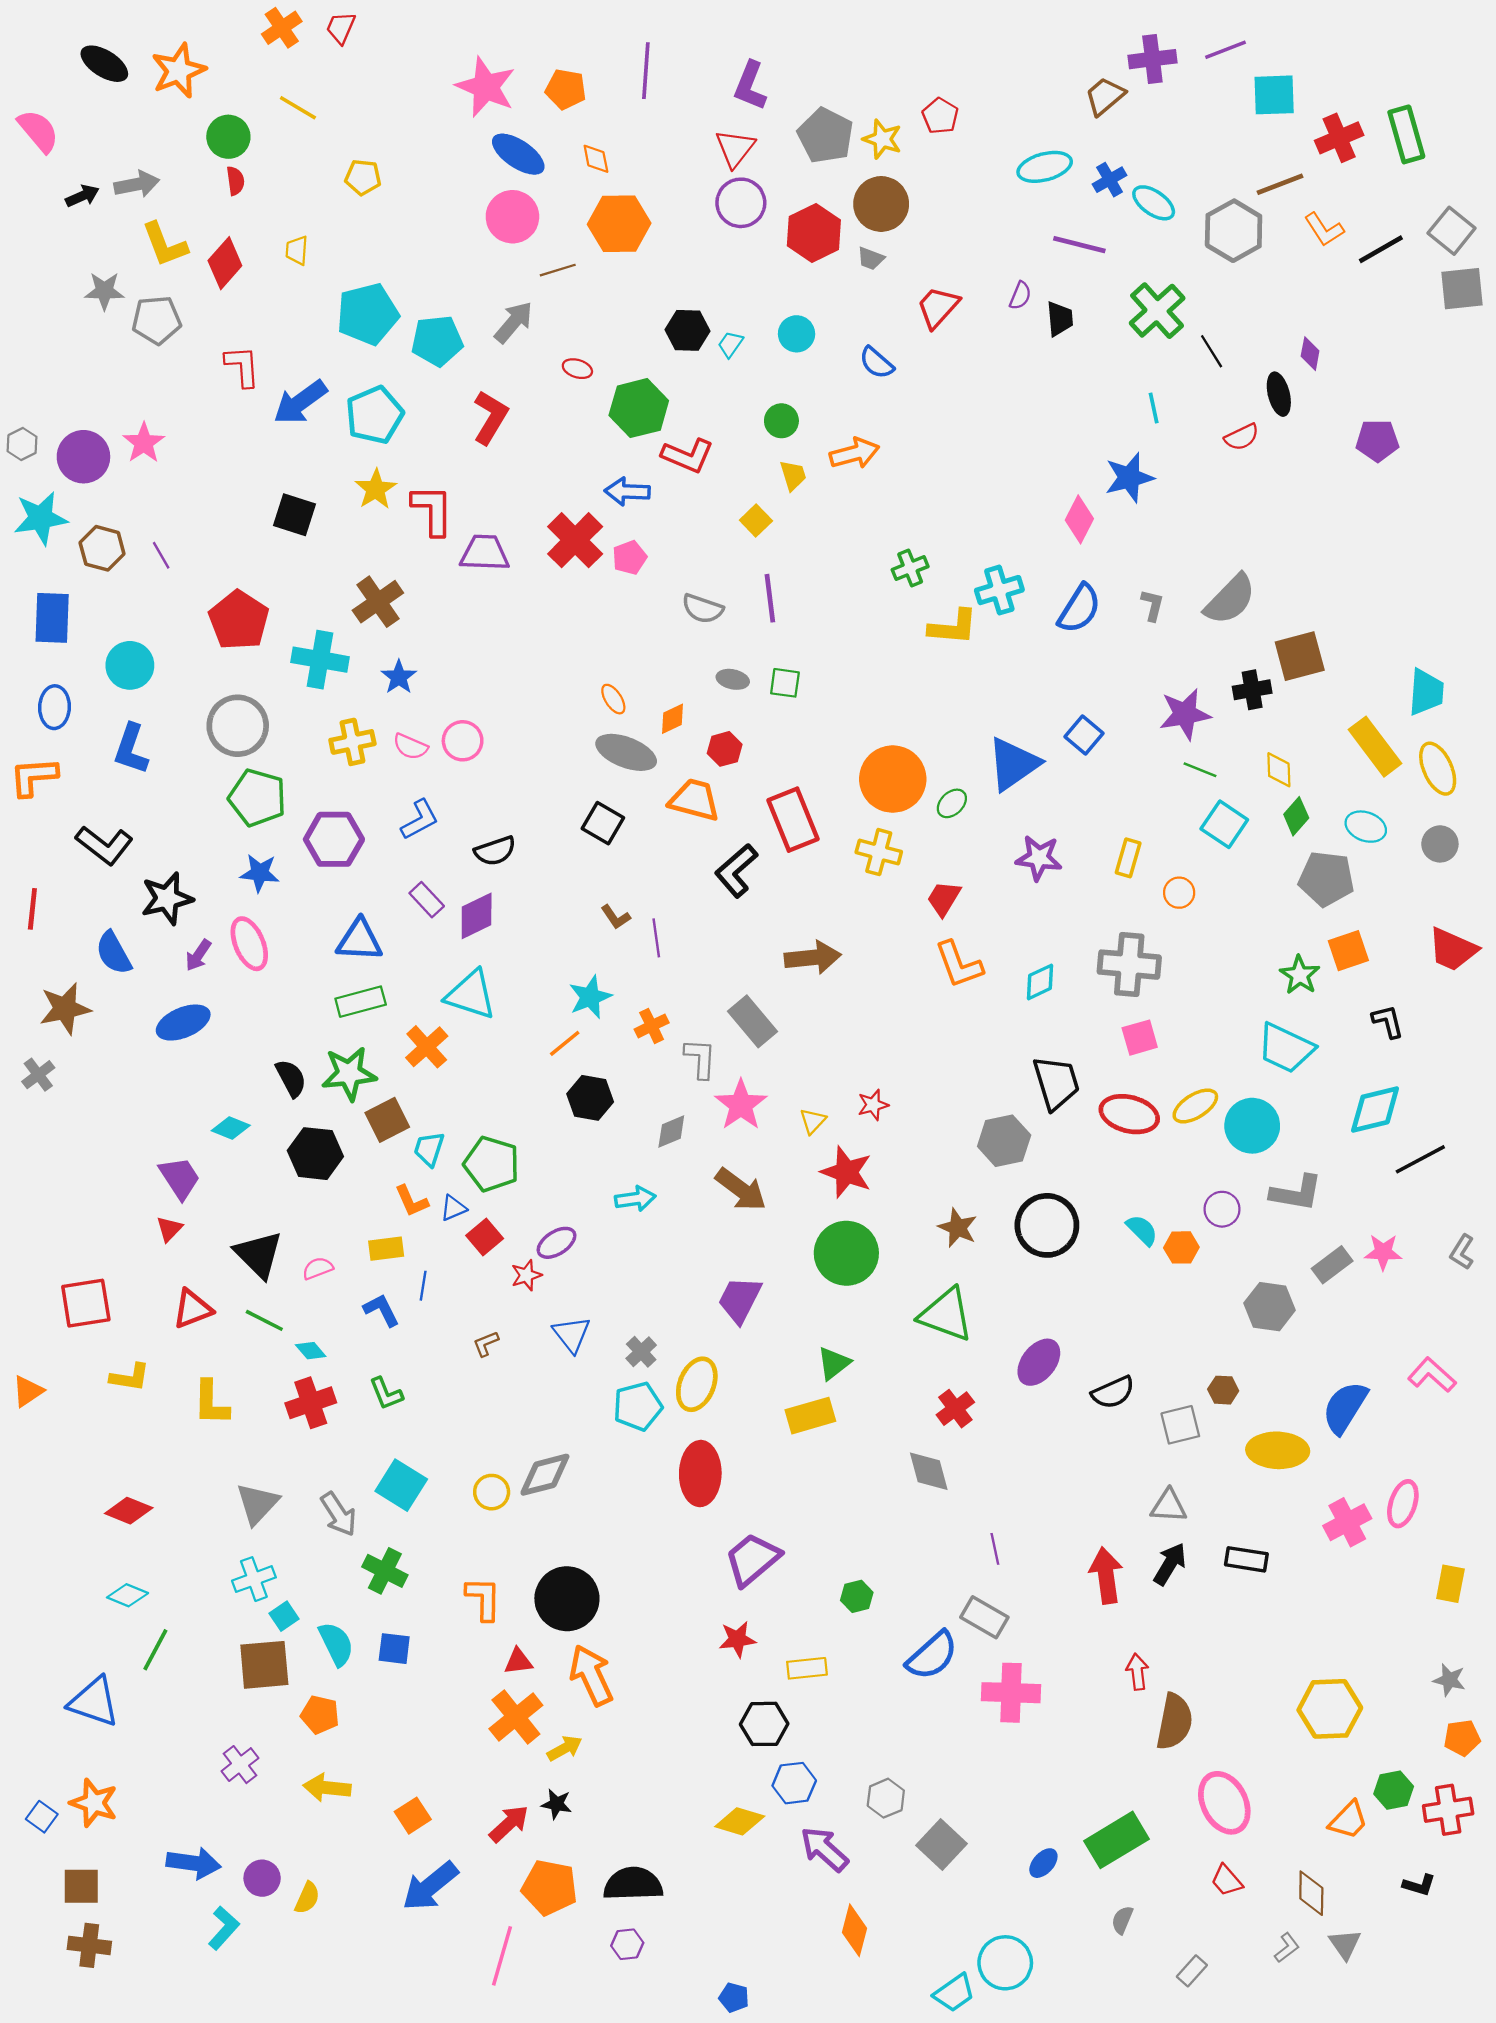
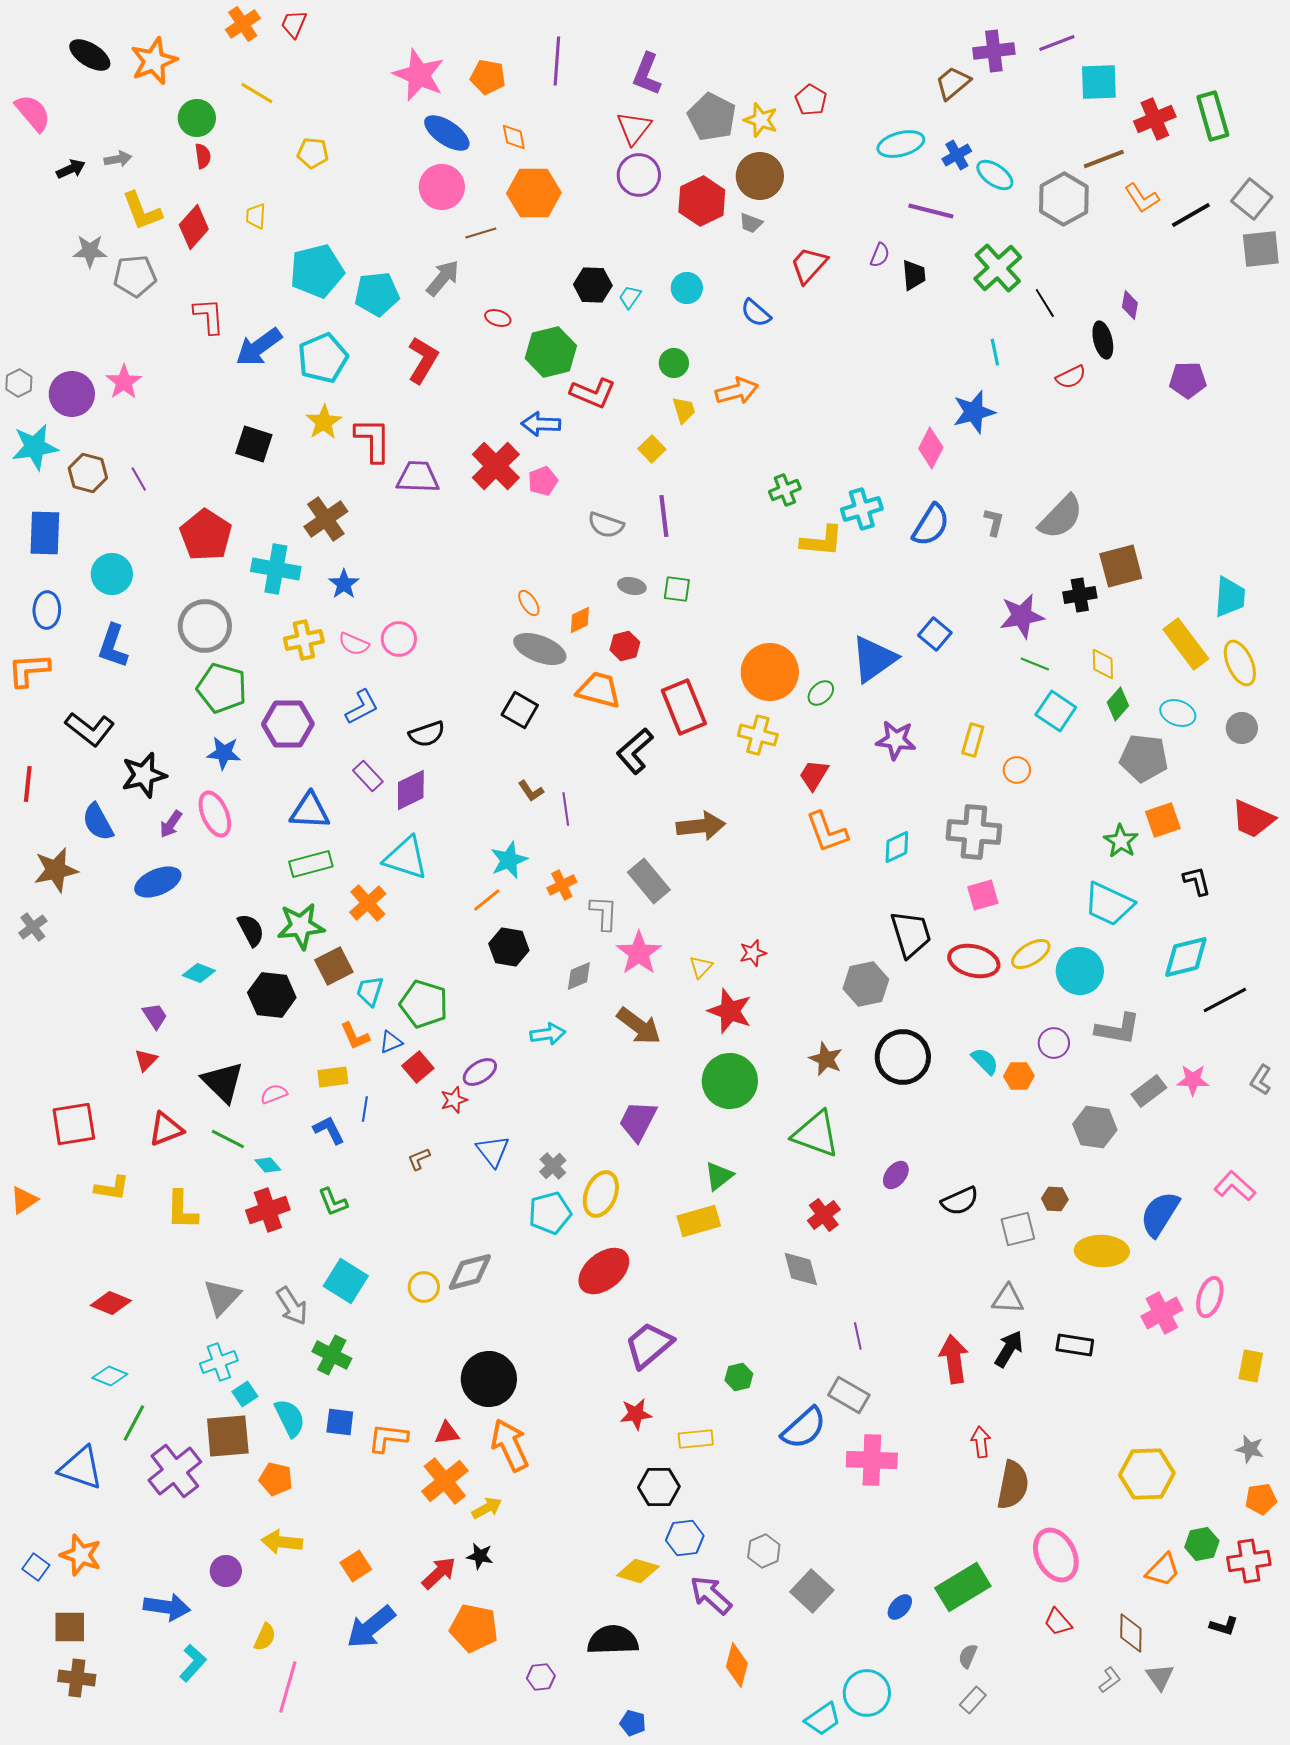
gray arrow: (137, 184) -> (118, 159), size x0.7
purple trapezoid: (180, 1178) -> (155, 1016), size x0.7
purple ellipse: (1039, 1362) -> (896, 1175), size x0.7
red ellipse: (700, 1474) -> (604, 1271), turned 50
orange L-shape: (483, 1599) -> (388, 1438), moved, turned -84
purple cross: (240, 1765) -> (175, 1471), moved, size x1.6
purple circle: (262, 1878) -> (226, 1571), moved
black semicircle: (633, 1884) -> (613, 1640), moved
pink line: (502, 1956) -> (288, 1687), moved
gray rectangle: (1192, 1971) -> (973, 1700), moved

